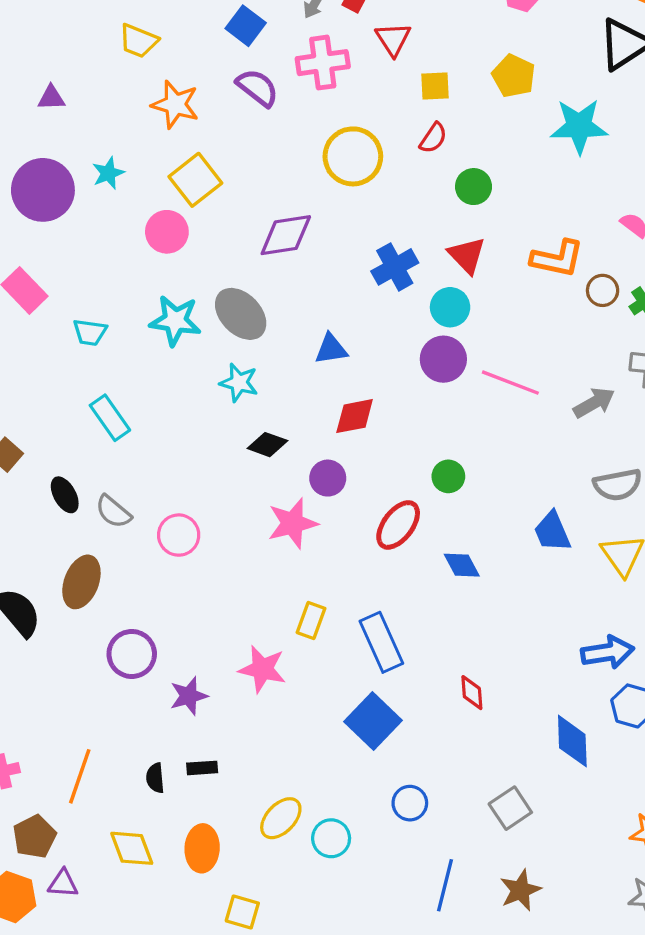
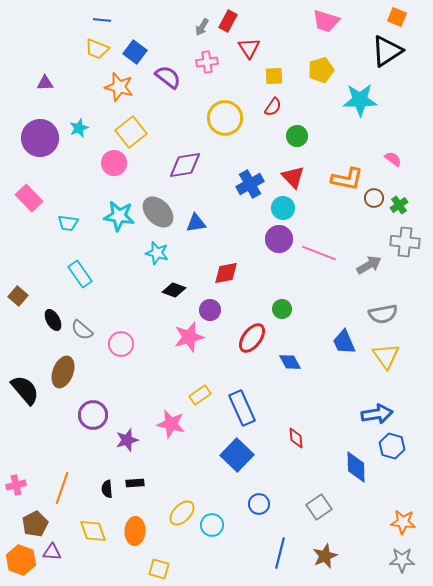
blue square: (246, 26) -> (135, 52), moved
pink cross: (323, 63) -> (207, 62), size x0.7
yellow pentagon: (514, 76) -> (321, 70), turned 30
blue triangle: (331, 349) -> (196, 223), moved
yellow rectangle: (311, 620) -> (200, 395), turned 35

